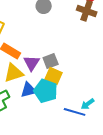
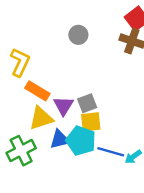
yellow square: (54, 76) -> (91, 122), turned -30
blue line: (75, 112) -> (111, 152), moved

